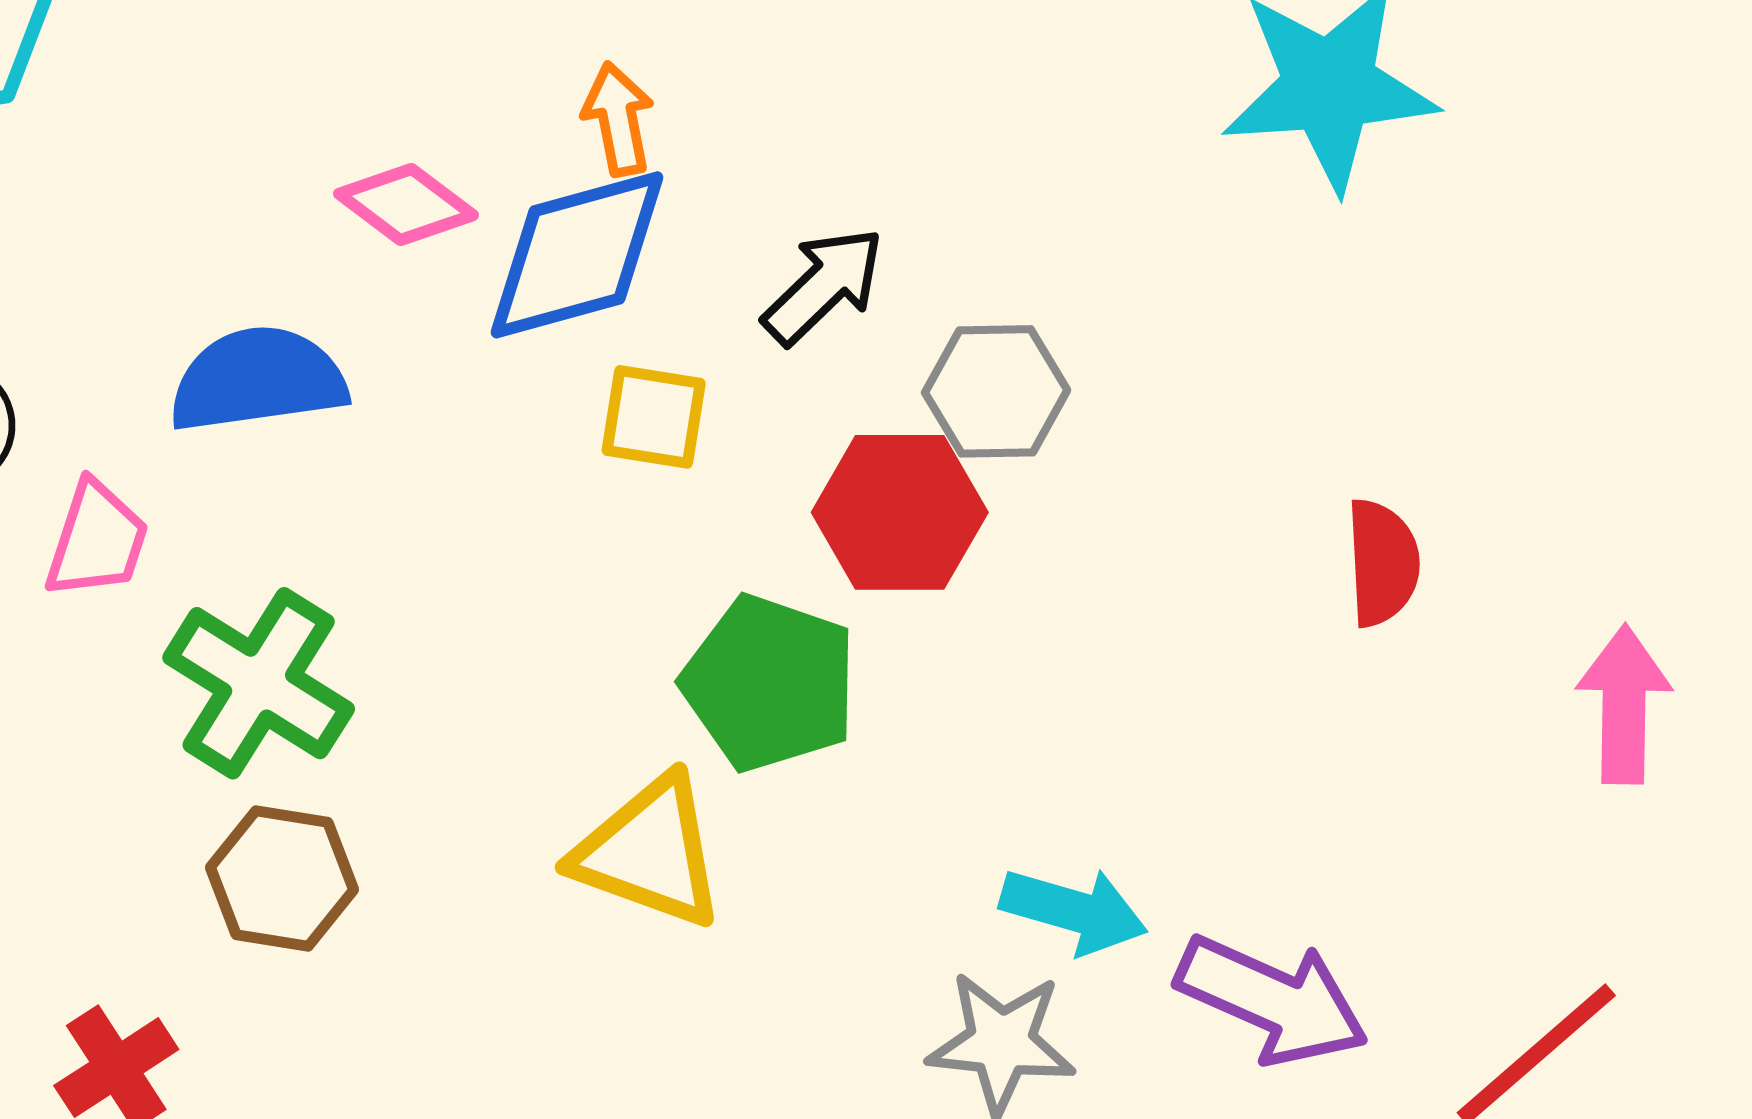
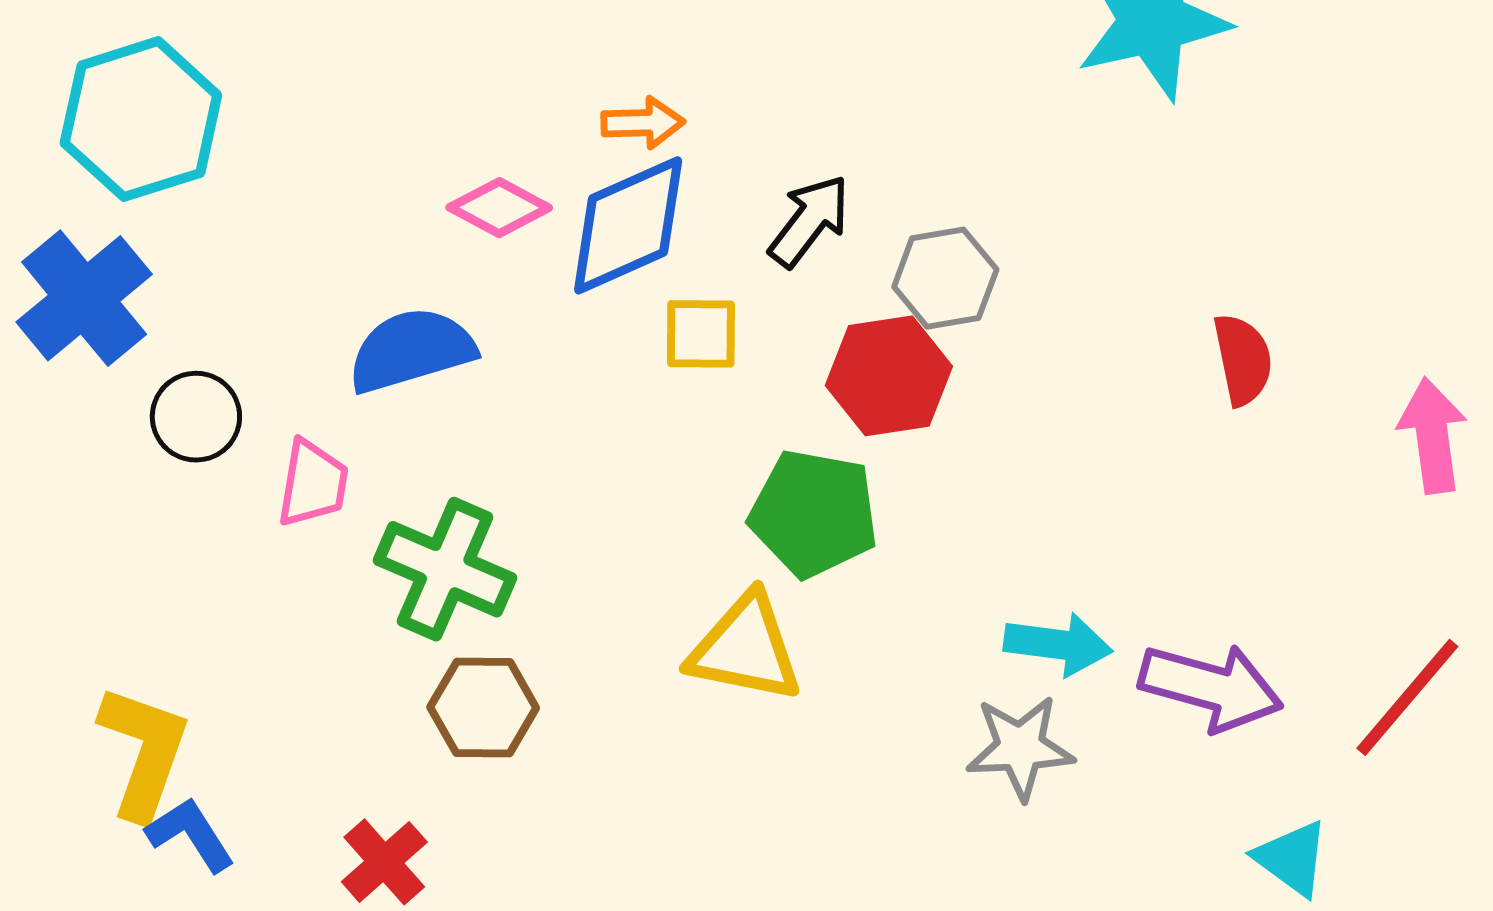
orange arrow: (618, 119) -> (643, 123), turned 108

